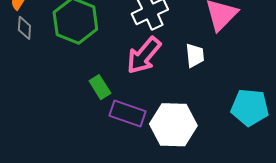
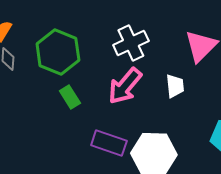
green rectangle: (100, 87) -> (70, 97), moved

